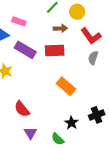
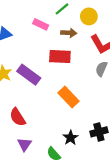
pink rectangle: (19, 21) -> (41, 24), moved
purple rectangle: (25, 50) -> (29, 75), moved

